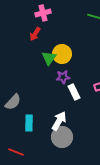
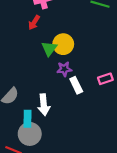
white arrow: (59, 121) -> (44, 105), moved, turned 144
gray circle: (62, 137) -> (30, 134), moved

